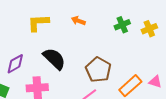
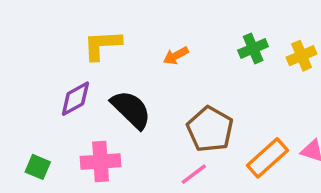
orange arrow: (78, 21) -> (176, 56), moved, turned -48
purple diamond: (15, 64) -> (75, 99), moved

